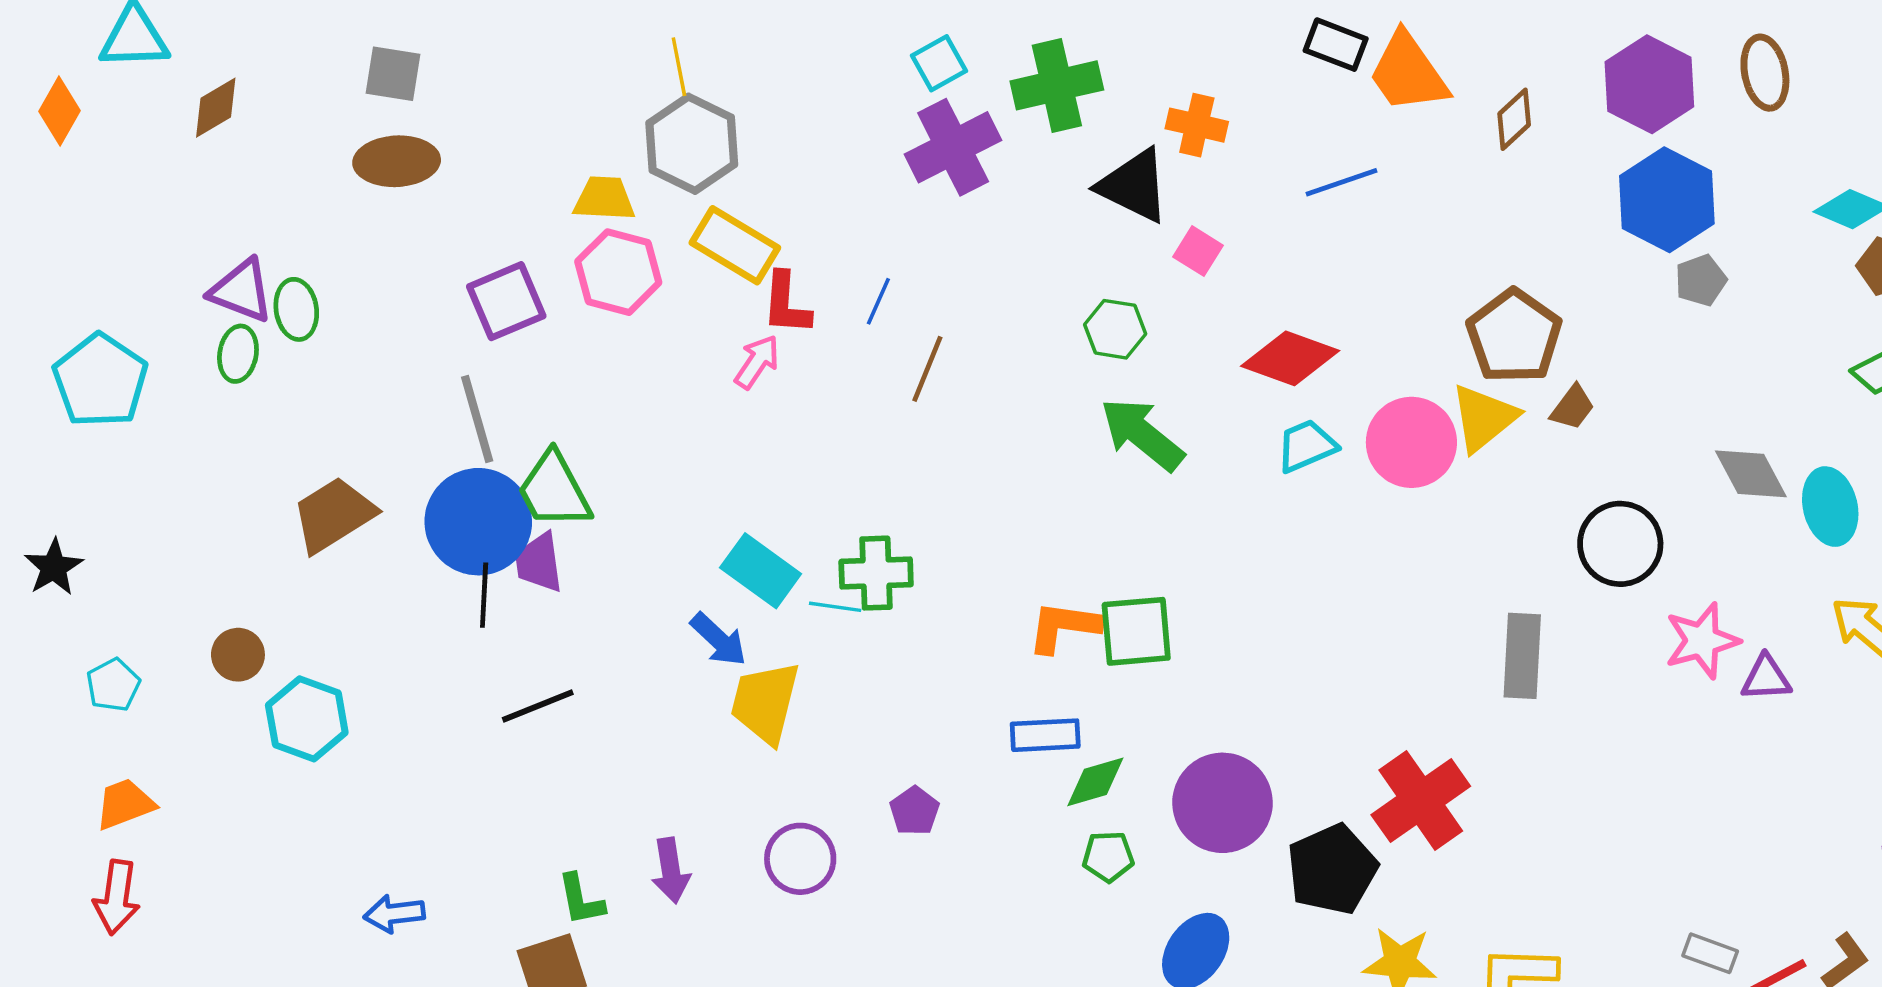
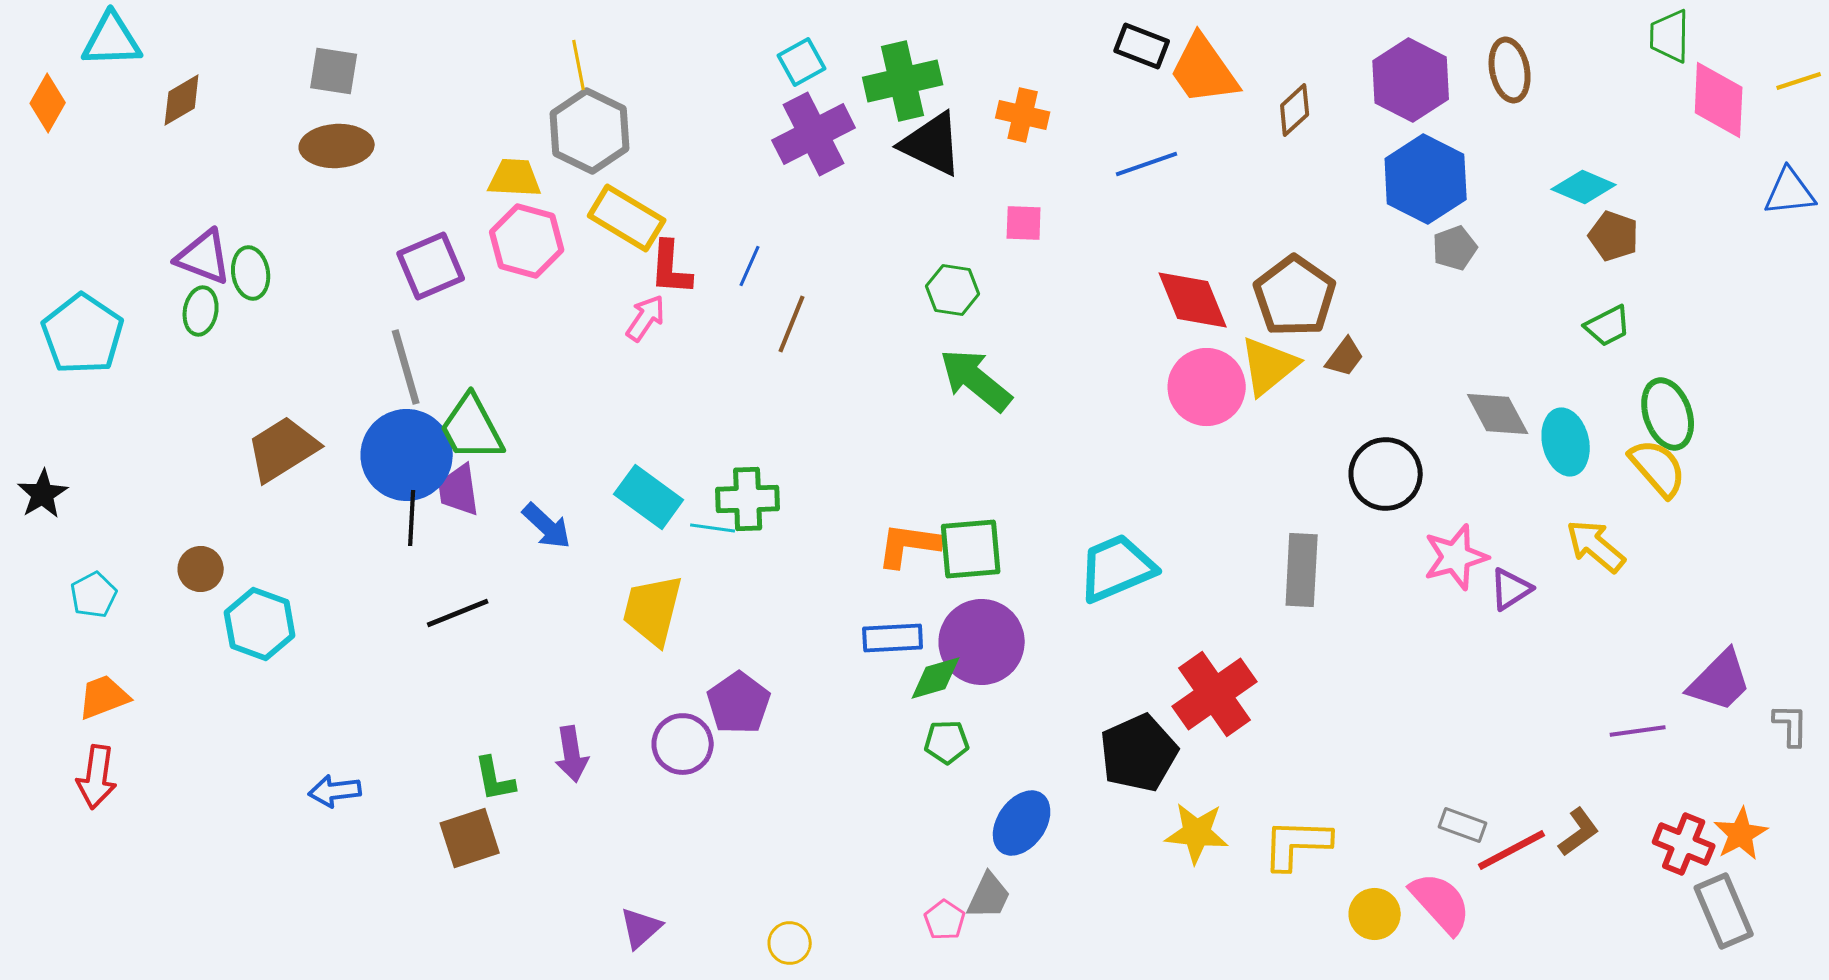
black triangle: (1134, 186) -> (932, 144), moved
pink square: (1198, 251) -> (1024, 223), turned -30
red diamond: (1290, 358) -> (1193, 300), moved, turned 48
cyan trapezoid: (1306, 446) -> (1117, 568), moved, size x1.5
blue arrow: (719, 640) -> (547, 526), moved
purple triangle: (1766, 678) -> (1511, 589), turned -30
purple circle: (1222, 803) -> (982, 642), moved
purple pentagon: (915, 811) -> (739, 703), moved, size x1.5

